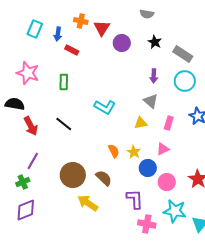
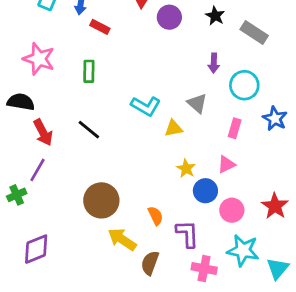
cyan circle: (185, 81) -> (244, 85), moved
gray triangle: (151, 101) -> (197, 103), moved
yellow triangle: (141, 123) -> (174, 128), moved
orange semicircle: (114, 151) -> (155, 216), moved
purple line: (33, 161) -> (37, 170), moved
brown semicircle: (104, 178) -> (150, 263), moved, turned -114
green cross: (23, 182) -> (17, 195), moved

